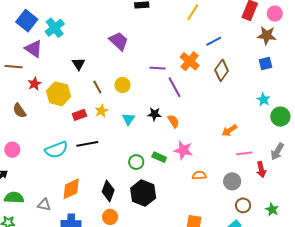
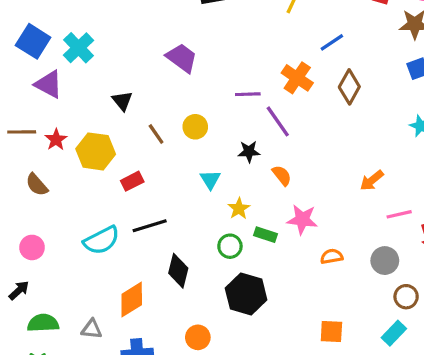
brown line: (14, 67) -> (22, 132), moved
yellow star: (101, 111) -> (239, 209), moved
black star: (154, 114) -> (249, 152), moved
black diamond: (108, 191) -> (178, 271), moved

